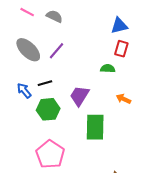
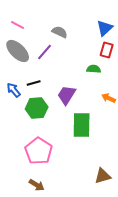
pink line: (27, 12) -> (18, 25), moved
gray semicircle: (54, 16) -> (60, 32), moved
blue triangle: (119, 26) -> (105, 28), turned -30

